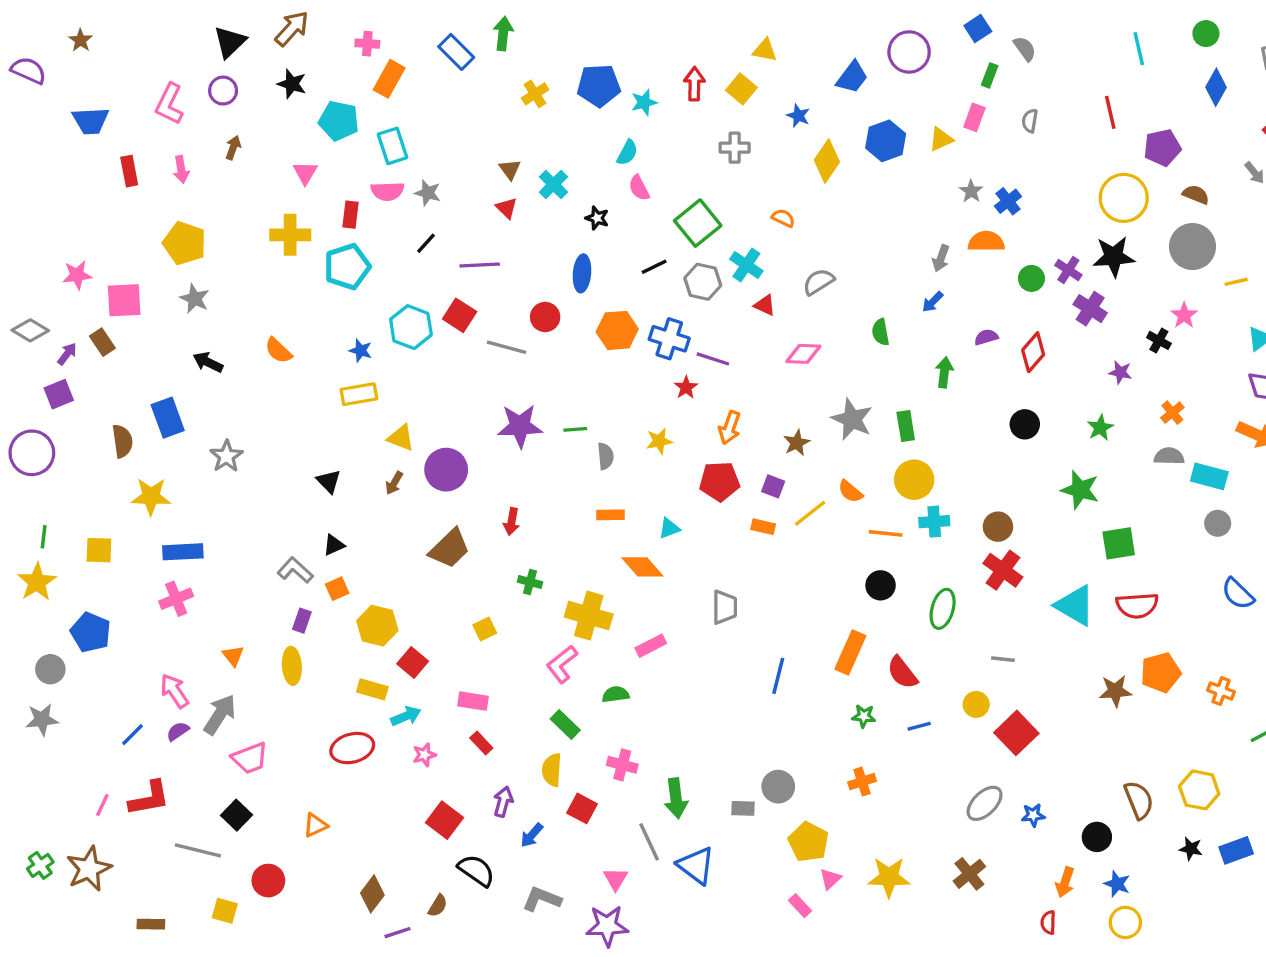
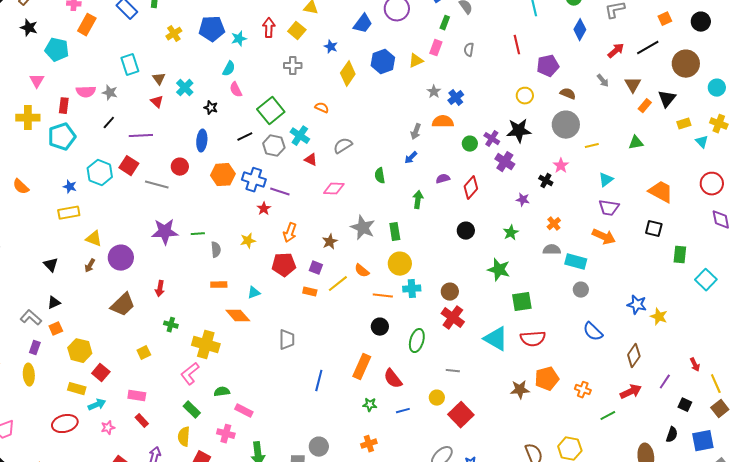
cyan rectangle: (392, 146) -> (130, 65), moved
yellow circle: (1124, 198) -> (525, 96), size x0.6
pink rectangle: (651, 646) -> (244, 411), moved, turned 54

